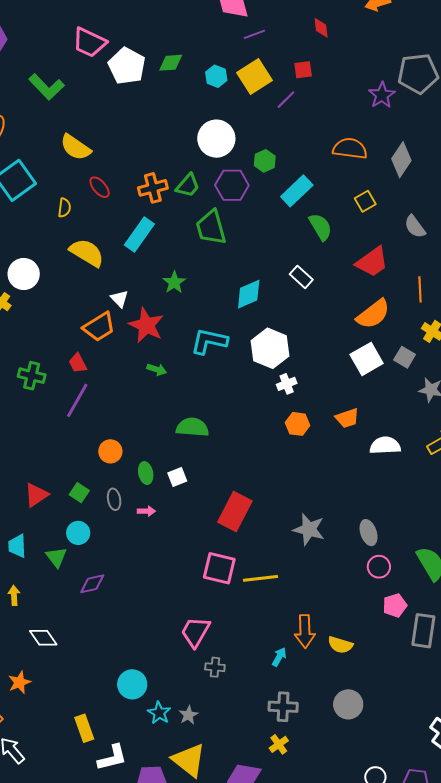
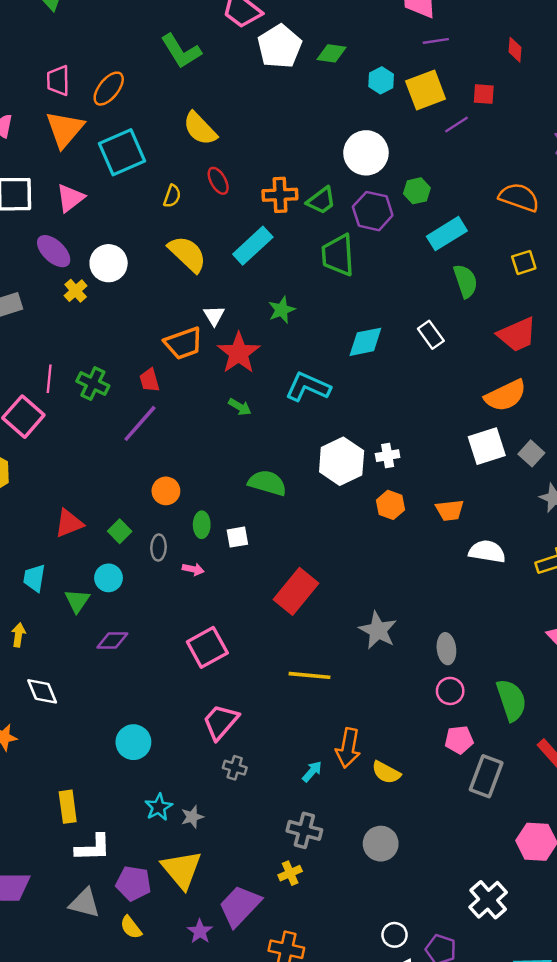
white hexagon: (270, 348) -> (342, 461), moved
pink square: (219, 568) -> (207, 647), moved, turned 36
cyan circle: (132, 684) -> (133, 742), moved

